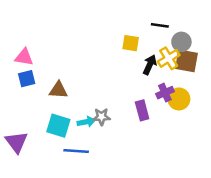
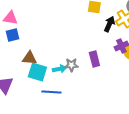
brown triangle: (58, 90) -> (29, 58), moved
purple rectangle: (142, 110) -> (94, 59), moved

